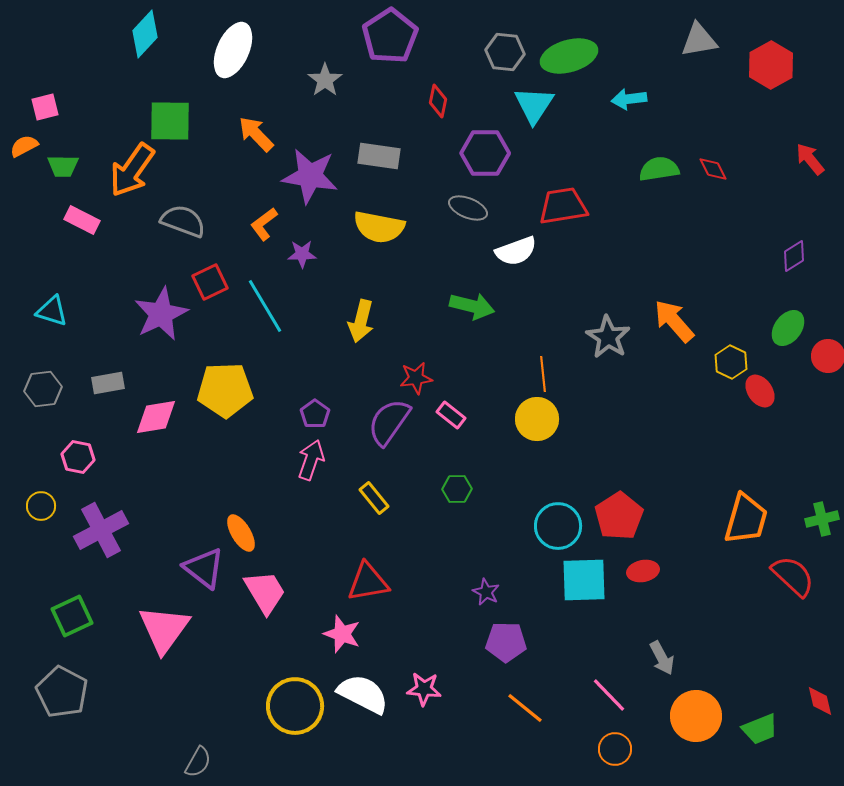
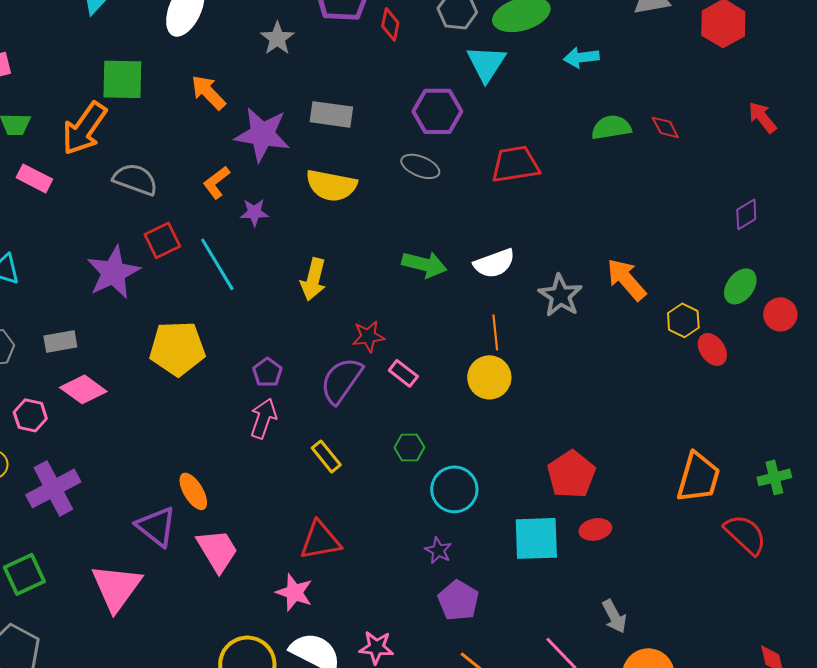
red diamond: (438, 101) -> (390, 24), moved
white semicircle: (516, 251) -> (494, 263), moved
pink diamond: (156, 417) -> (83, 389), moved, turned 45
cyan circle: (558, 526) -> (454, 489), moved
purple pentagon: (506, 642) -> (458, 600), turned 30

